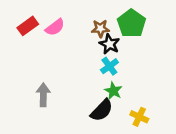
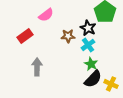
red rectangle: (28, 26) -> (25, 36), moved
brown star: (100, 29) -> (68, 36), moved
black semicircle: (102, 110) -> (93, 79), moved

